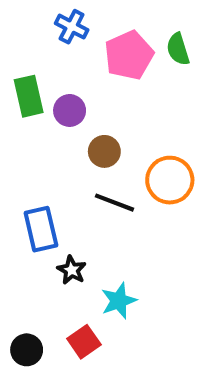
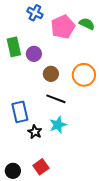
green semicircle: (178, 49) -> (87, 24), turned 133
orange circle: (170, 180) -> (84, 75), moved
cyan star: (119, 301) -> (58, 125), moved

